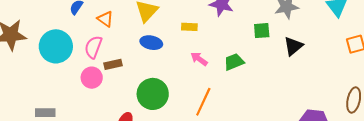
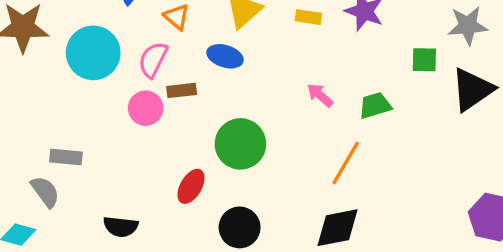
yellow rectangle: (189, 27) -> (308, 17), moved
blue ellipse: (151, 43) -> (225, 56), moved
black triangle: (293, 46) -> (472, 90), size x1.4
orange line: (203, 102) -> (346, 163), moved

